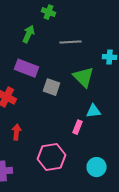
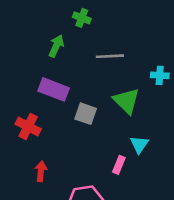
cyan triangle: (94, 111) -> (139, 144), turned -49

